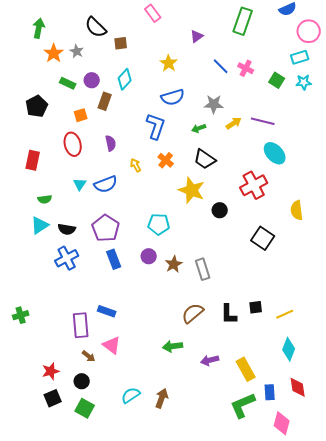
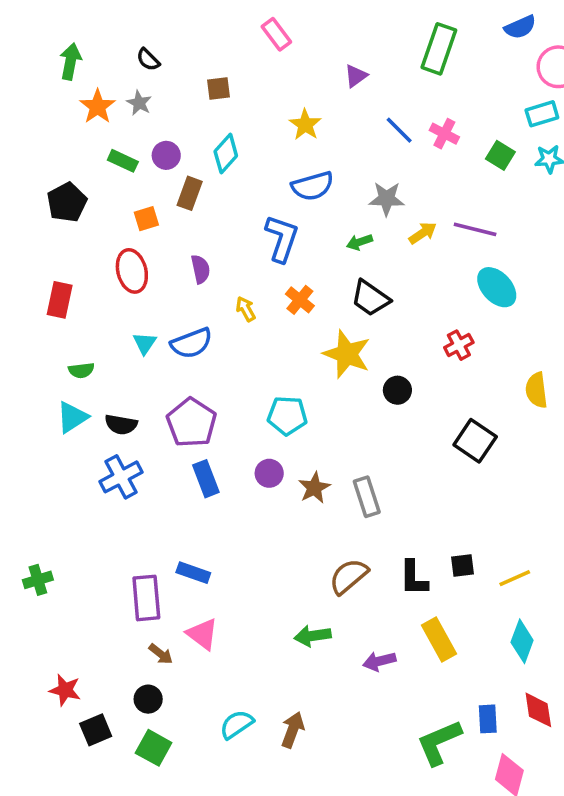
black semicircle: (96, 27) -> (148, 60), moved, size x0.6
red cross: (254, 185) -> (459, 345), size x0.6
yellow rectangle: (246, 369) -> (439, 639), moved
red star: (51, 371) -> (65, 690), moved, turned 30

